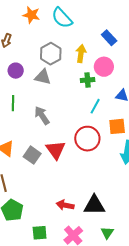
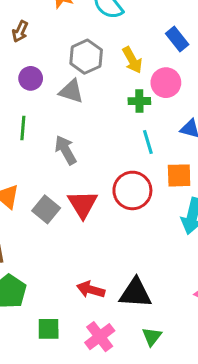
yellow arrow: (81, 54) -> (132, 60), turned 138
cyan line: (95, 106) -> (148, 142), turned -49

